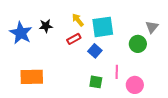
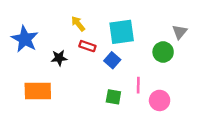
yellow arrow: (78, 20) -> (78, 24), moved
black star: (46, 26) -> (59, 58), moved
red rectangle: (74, 39) -> (87, 46), turned 48

